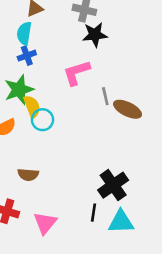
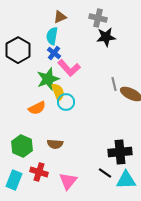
blue cross: (27, 56) -> (54, 53), turned -32
pink L-shape: (77, 73) -> (69, 68), moved, turned -115
black cross: (113, 185) -> (120, 152), turned 30
black line: (94, 213) -> (105, 173), turned -64

